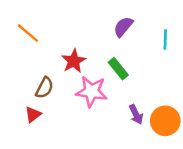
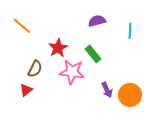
purple semicircle: (123, 27) -> (97, 21), turned 36

